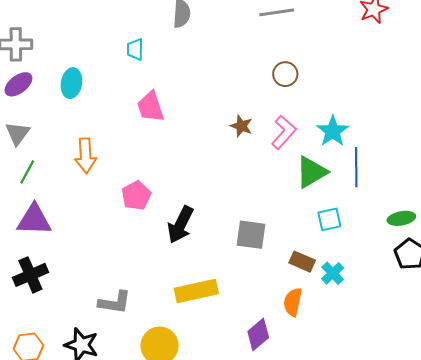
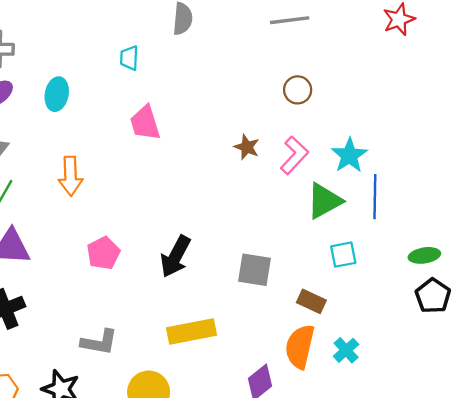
pink pentagon: (136, 195) -> (103, 253), moved
cyan cross: (333, 273) -> (346, 350), moved
orange semicircle: (293, 302) -> (300, 347), size x1.4

